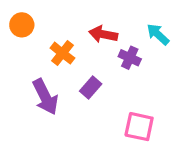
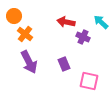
orange cross: (62, 53) -> (25, 34), moved
purple rectangle: (91, 87) -> (64, 64), moved, turned -64

